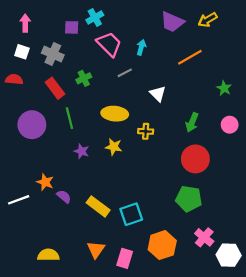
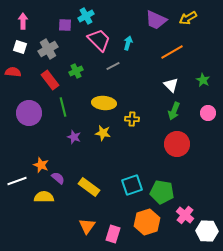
gray cross: (53, 54) -> (48, 49), turned 36
white triangle: (158, 94) -> (171, 85), moved
green pentagon: (189, 199) -> (162, 192), moved
cyan square: (131, 214) -> (132, 185), moved
yellow semicircle: (48, 255) -> (44, 197), moved

